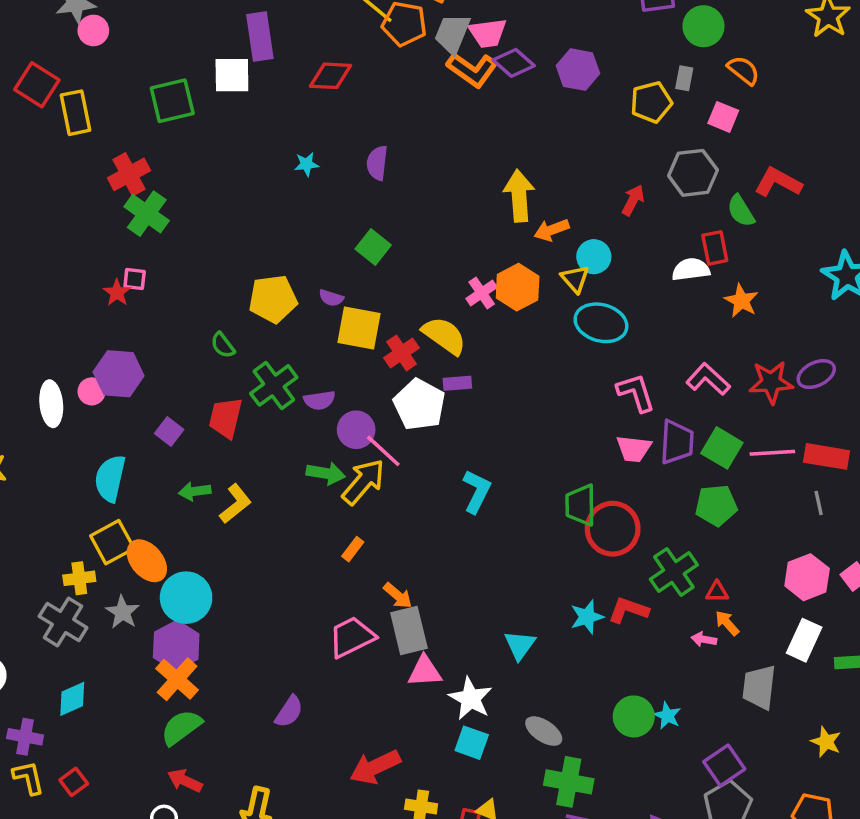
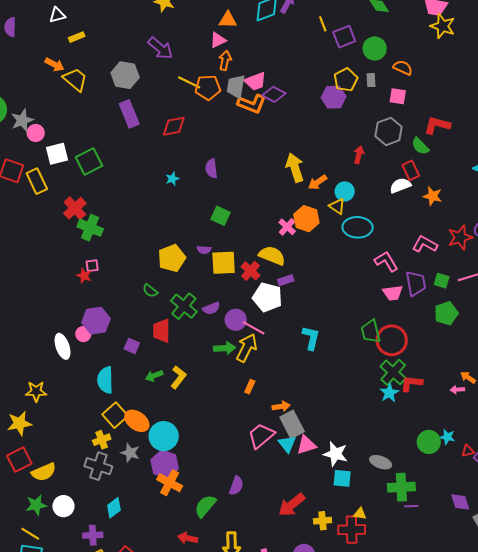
purple hexagon: (578, 70) -> (334, 97), moved
white square: (232, 75) -> (57, 154), moved
yellow pentagon: (651, 102) -> (346, 80), moved
green square: (722, 448) -> (442, 281), size x0.7
green cross: (674, 572) -> (393, 372), moved
red triangle: (717, 592) -> (468, 451), moved
orange arrow: (398, 596) -> (281, 406), turned -36
cyan triangle: (520, 645) -> (287, 444), moved
green semicircle: (181, 727) -> (205, 506), moved

